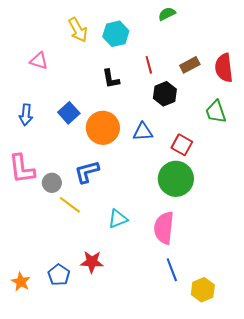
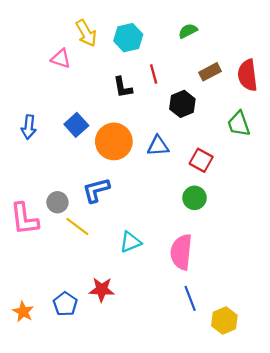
green semicircle: (167, 14) -> (188, 31), moved
pink triangle: (39, 61) -> (61, 59), moved
red line: (149, 65) -> (154, 74), moved
pink L-shape: (22, 169) -> (24, 219), moved
green circle: (176, 179) -> (195, 198), size x0.6

